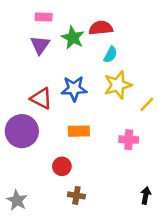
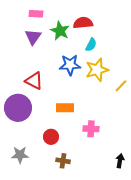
blue star: (74, 89) -> (70, 65), moved
pink cross: (129, 140) -> (91, 129), moved
gray star: (17, 200) -> (20, 155), moved, turned -30

